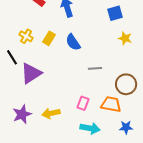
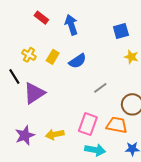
blue semicircle: (73, 42) -> (78, 61), turned -90
gray line: (95, 68) -> (100, 88), turned -32
pink rectangle: (83, 103) -> (88, 124), size x1.5

